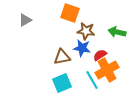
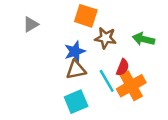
blue star: (82, 48) -> (75, 51), moved, turned -30
red semicircle: (100, 55) -> (123, 67), turned 144
cyan line: (92, 80) -> (107, 81), moved

